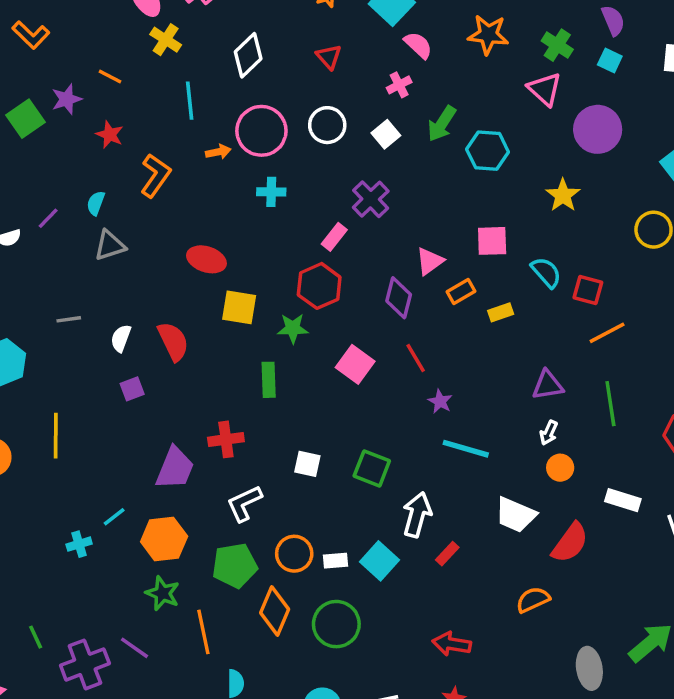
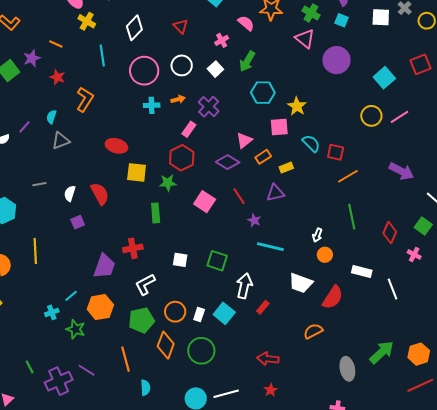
pink semicircle: (418, 45) -> (246, 23), moved
cyan hexagon: (488, 151) -> (263, 93), moved
orange arrow: (218, 152) -> (178, 99), moved
yellow star: (563, 195) -> (297, 106), moved
purple diamond: (399, 298) -> (228, 162), turned -70
purple triangle: (548, 385) -> (275, 193), moved
white rectangle: (336, 561) -> (199, 314), turned -64
green star: (163, 593) -> (76, 329), moved

